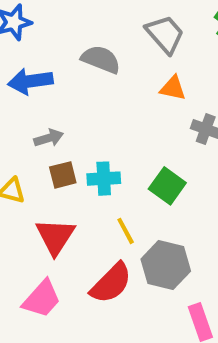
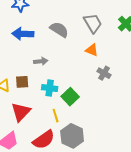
gray arrow: (49, 138) -> (41, 61), moved
brown square: (63, 175) -> (22, 82), moved
green square: (167, 186) -> (70, 97), moved

